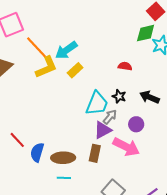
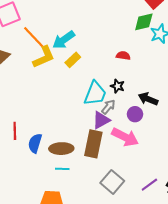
black arrow: (150, 97) -> (148, 99), moved
red line: (17, 140) -> (15, 131), turned 42
brown rectangle: (95, 153) -> (93, 144), size x1.5

